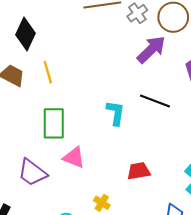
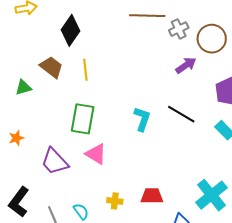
purple arrow: (151, 50) -> (186, 65), size x0.7
red trapezoid: (139, 171) -> (152, 196), moved
yellow cross: (102, 203) -> (115, 201), turned -35

